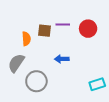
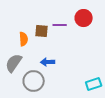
red circle: (88, 29) -> (84, 18), moved
blue arrow: (62, 59) -> (48, 62), moved

